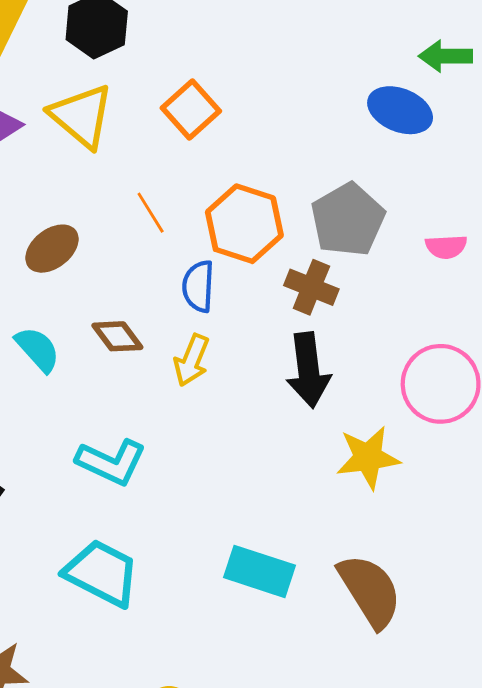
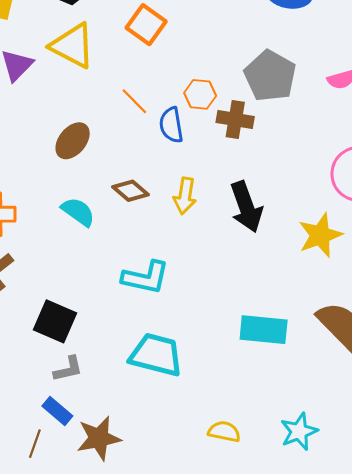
orange hexagon: (244, 224) -> (200, 94), size x0.6
blue semicircle: (198, 286) -> (171, 125), moved
brown cross: (311, 287) -> (235, 120), moved
black arrow: (308, 370) -> (246, 207), moved

